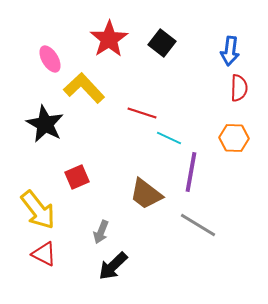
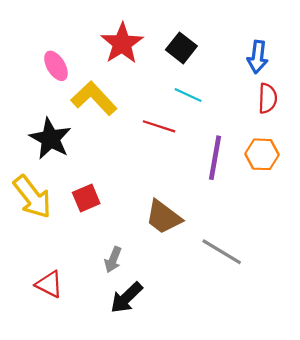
cyan line: (169, 138) -> (188, 95), moved
purple line: (191, 172) -> (215, 158), moved
yellow arrow: (38, 210) -> (32, 197), moved

